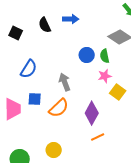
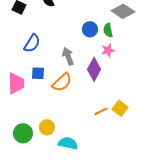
yellow square: (118, 92) -> (120, 108), moved
purple diamond: (92, 113) -> (94, 69), moved
yellow circle: (54, 150) -> (47, 127), moved

